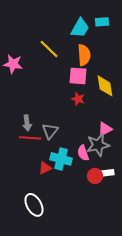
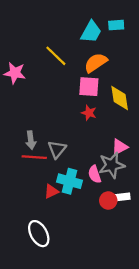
orange semicircle: (84, 55) -> (96, 63), turned -120

